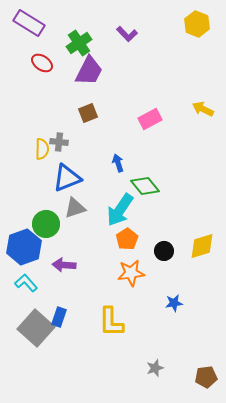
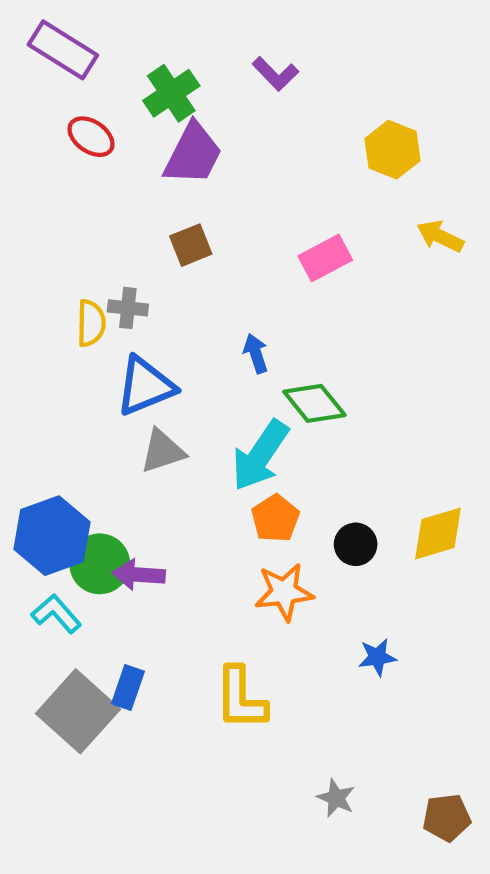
yellow hexagon: (197, 24) -> (392, 150), moved
green circle: (46, 224) -> (100, 564), moved
gray star: (155, 368) -> (336, 798), turned -30

